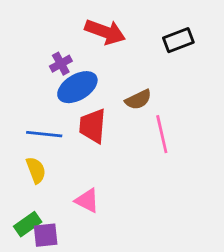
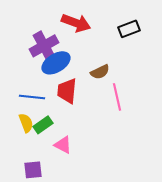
purple cross: (61, 64) -> (44, 46), size x1.8
green rectangle: (28, 224) -> (43, 125), moved

